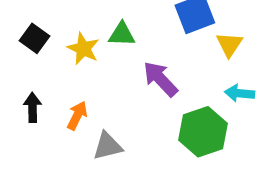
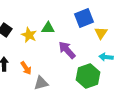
orange arrow: (77, 116) -> (26, 68), turned 120

